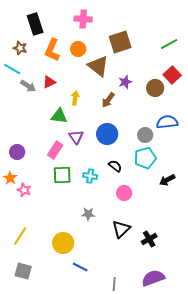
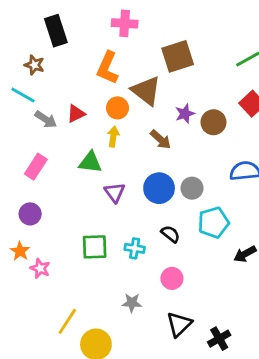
orange circle: (78, 49) -> (117, 108), moved
orange L-shape: (52, 50) -> (107, 68), moved
brown circle: (155, 88) -> (213, 122), moved
brown arrow: (108, 100) -> (160, 139), turned -84
gray circle: (145, 135) -> (192, 188), moved
pink rectangle: (55, 150) -> (36, 167), moved
pink circle: (124, 193) -> (172, 278), moved
yellow line: (20, 236) -> (67, 321), moved

